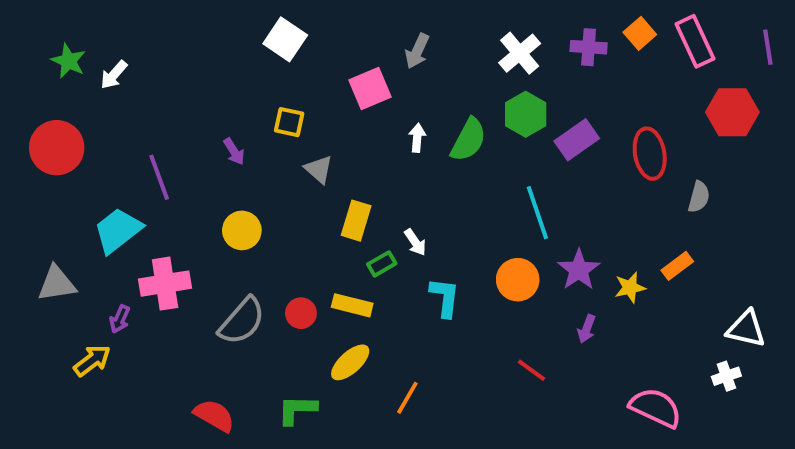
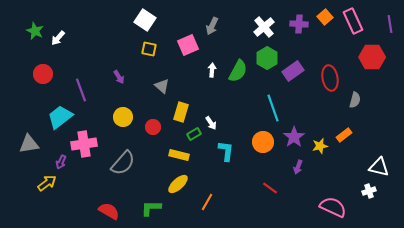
yellow square: (289, 122) -> (149, 49), moved
red circle: (57, 148) -> (43, 74), moved, size x0.7
red circle: (301, 313) -> (153, 127), moved

